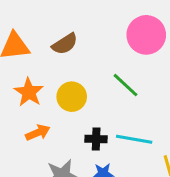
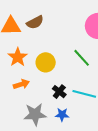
brown semicircle: (65, 44) -> (35, 22), moved
black cross: (96, 139) -> (59, 92), turned 32

